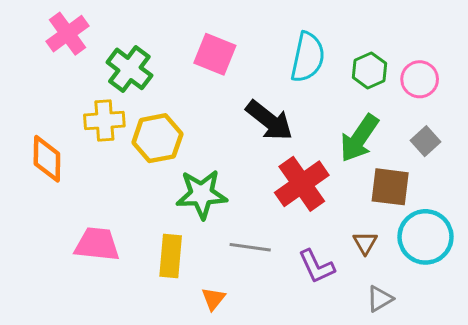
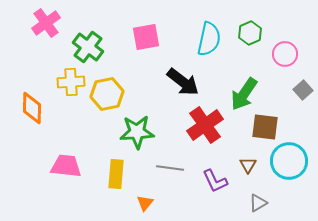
pink square: (215, 54) -> (146, 37), turned -32
green hexagon: (370, 70) -> (250, 33), moved
gray square: (426, 141) -> (303, 90), moved

